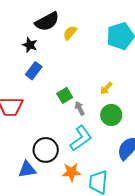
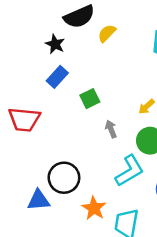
green square: (65, 95) -> (90, 99), moved
cyan L-shape: (81, 138) -> (130, 171), moved
orange star: (71, 172) -> (94, 208), turned 30

